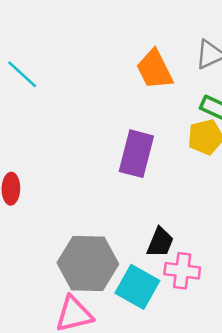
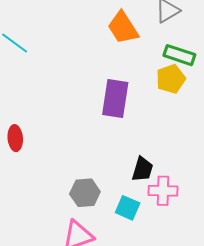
gray hexagon: (88, 263) -> (85, 193), size x0.6
cyan square: (137, 287) -> (128, 208), size x0.7

